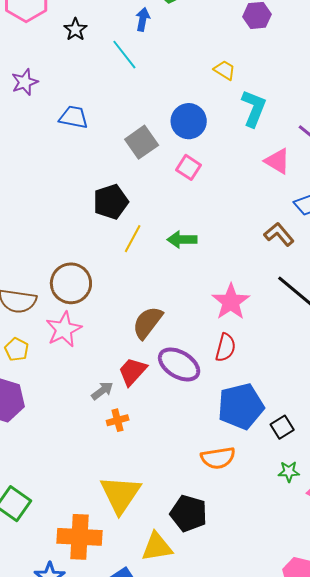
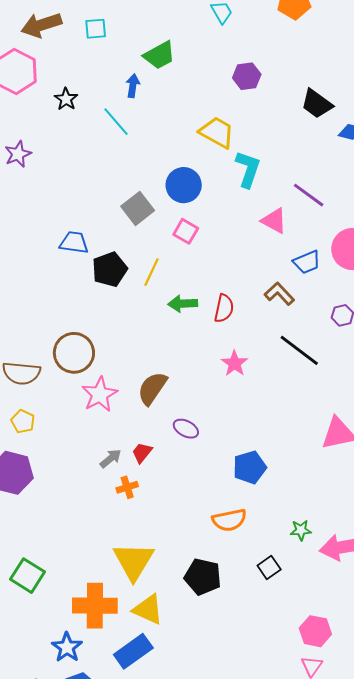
yellow trapezoid: (225, 70) -> (217, 132), size x1.6
blue trapezoid: (74, 117) -> (74, 243), moved
yellow line: (133, 239) -> (152, 272), moved
pink star: (231, 302) -> (234, 363), size x0.7
pink star: (64, 329) -> (100, 394), moved
red semicircle: (226, 348) -> (224, 308), moved
purple ellipse: (179, 365) -> (186, 429), size x0.6
red trapezoid: (133, 371) -> (142, 453), moved, size x0.7
blue pentagon: (241, 406) -> (250, 467), size x0.7
black square: (282, 427) -> (269, 568), moved
yellow triangle: (157, 547) -> (148, 610), moved, turned 36

